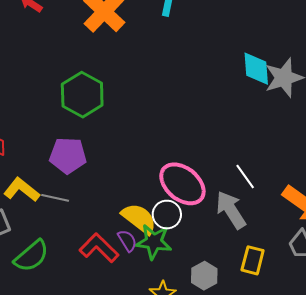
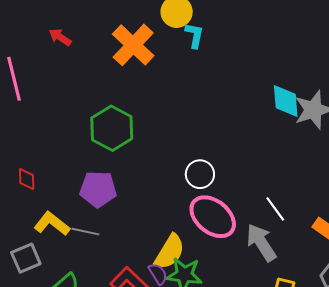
white circle: (167, 215) -> (200, 174), moved
yellow semicircle: (139, 219) -> (170, 252), turned 84

